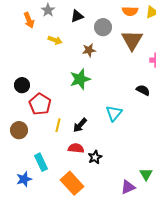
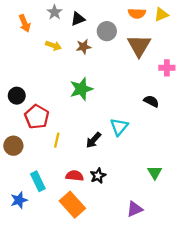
gray star: (48, 10) -> (55, 12), moved
brown star: (89, 50) -> (83, 47), moved
black arrow: (80, 125) -> (93, 140), moved
red semicircle: (76, 148) -> (75, 176), moved
green triangle: (146, 174) -> (155, 172), moved

